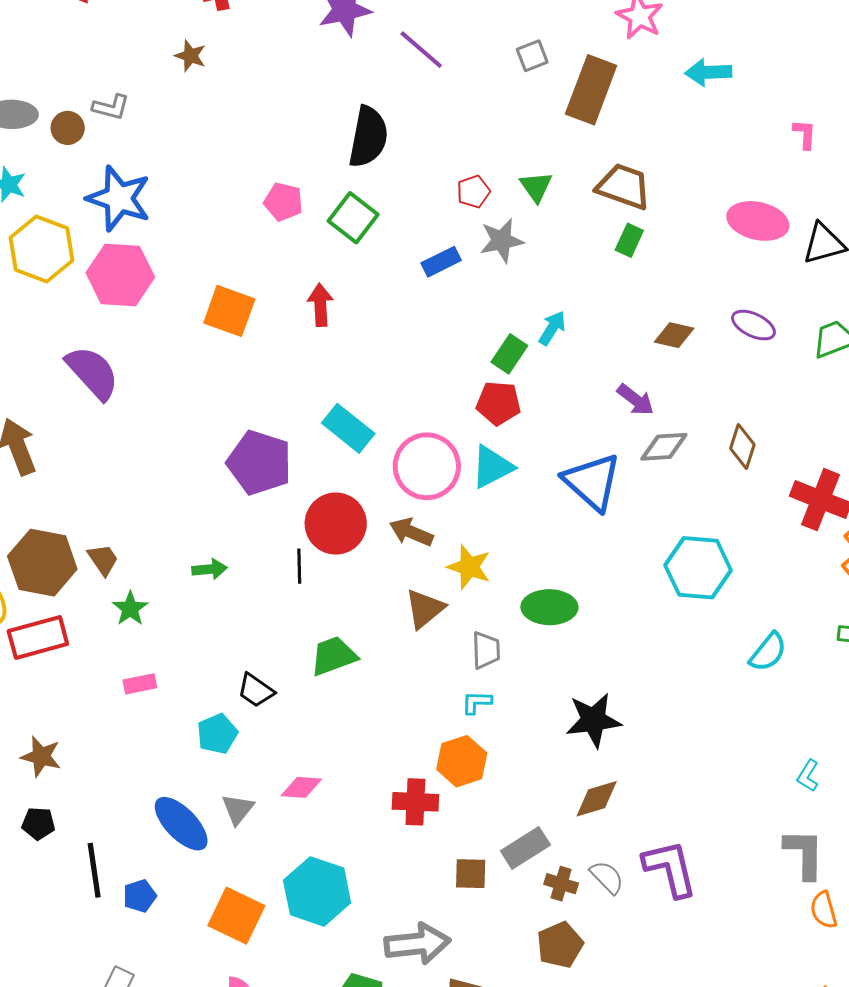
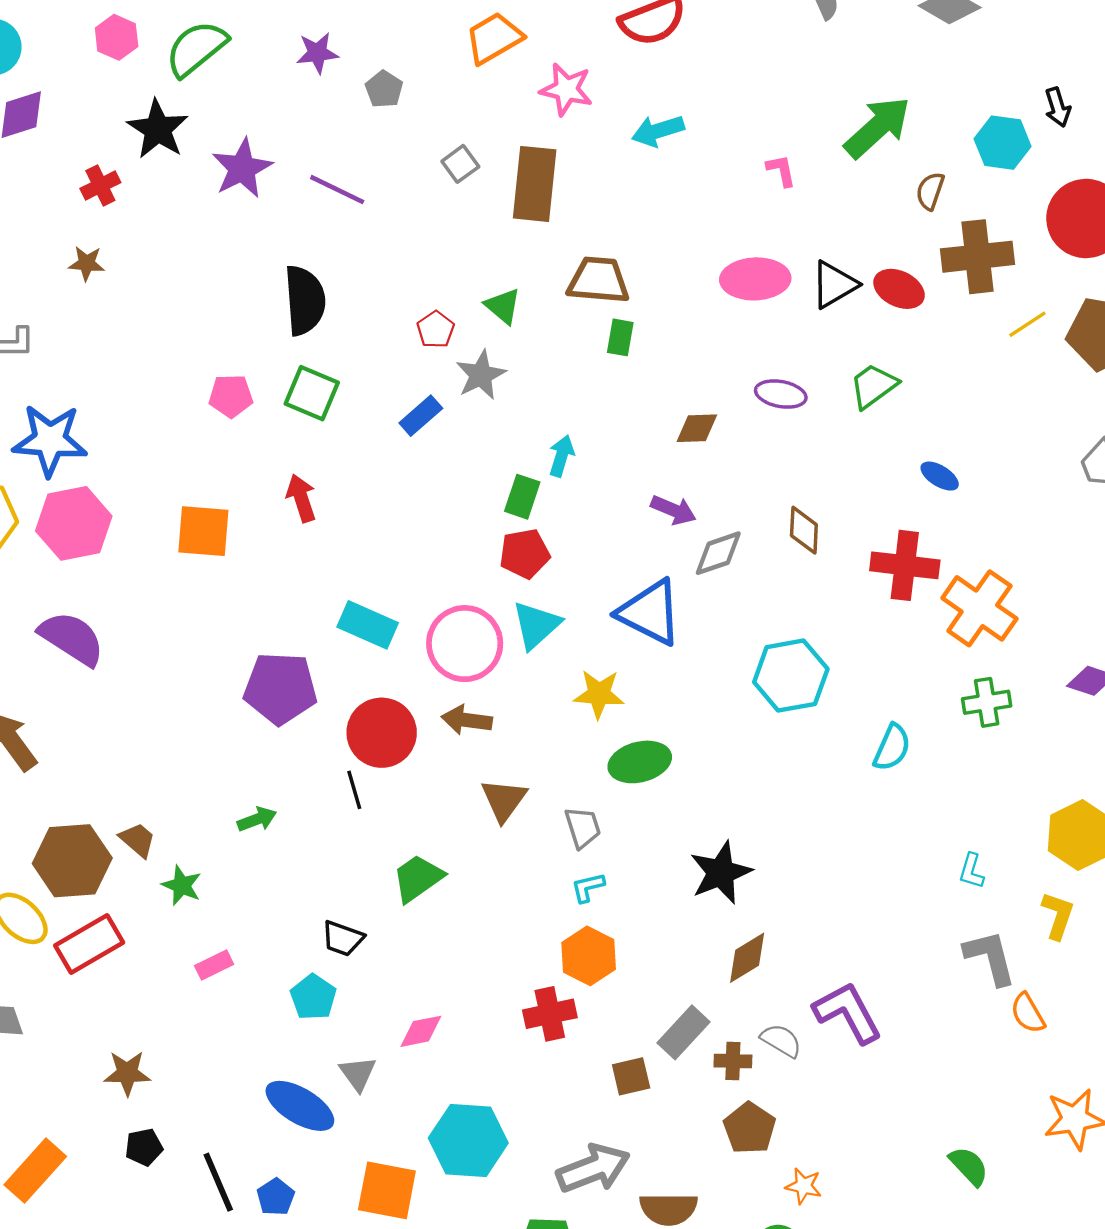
yellow star: (469, 567) -> (599, 694), moved

